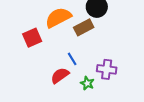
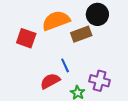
red square: (32, 38) -> (26, 38), turned 36

